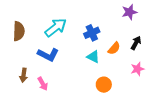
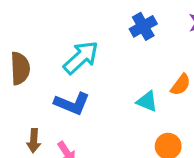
blue cross: (92, 33) -> (143, 26), moved

